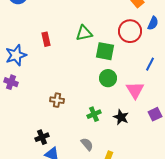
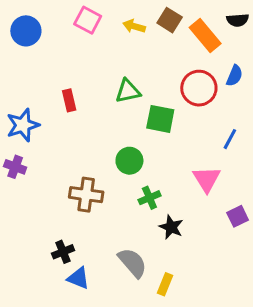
green circle: (108, 78) -> (129, 161), moved
brown cross: (57, 100) -> (86, 195), size x1.5
green cross: (94, 114) -> (149, 198), moved
black star: (121, 117) -> (171, 227), moved
gray semicircle: (87, 144) -> (132, 263), size x1.5

